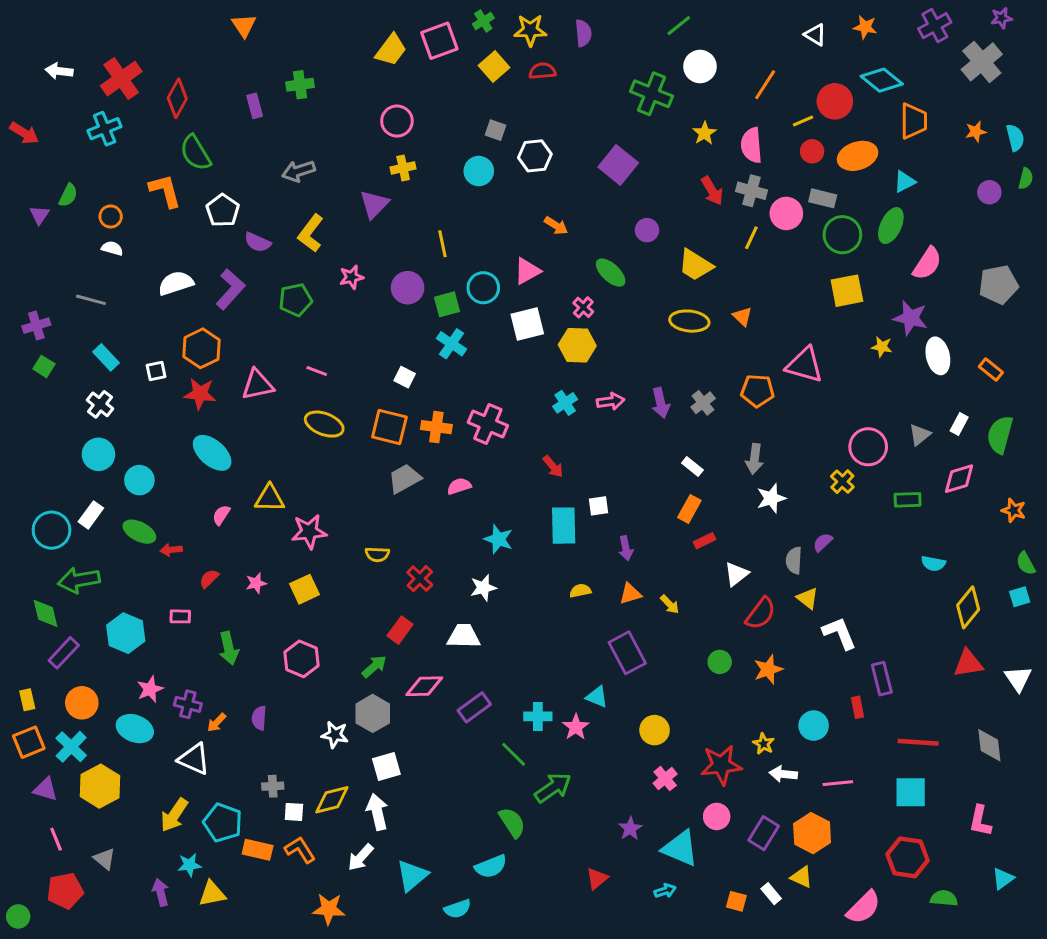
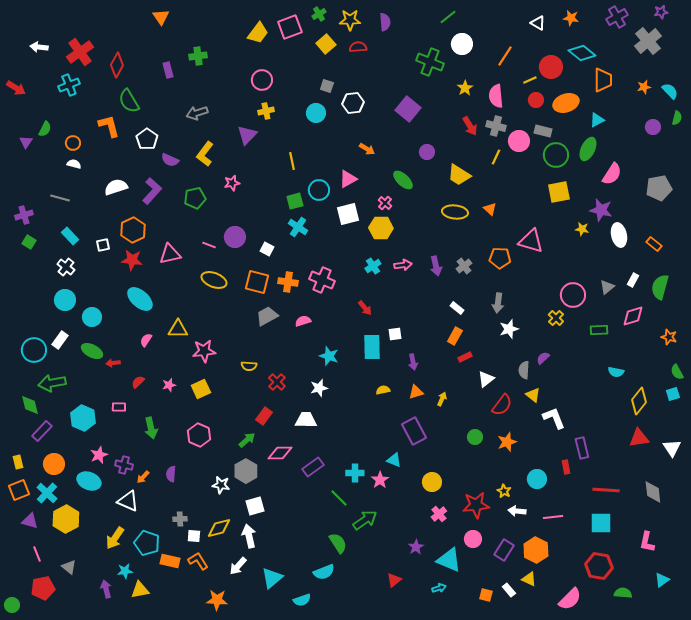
cyan semicircle: (1015, 138) -> (670, 91), turned -30
purple circle: (408, 288) -> (235, 237), moved
yellow arrow: (670, 604) -> (442, 399), turned -112

